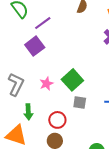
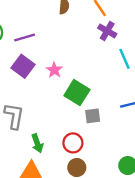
purple line: (43, 23) -> (25, 38), turned 36
pink star: (46, 84) -> (54, 70), moved

